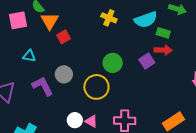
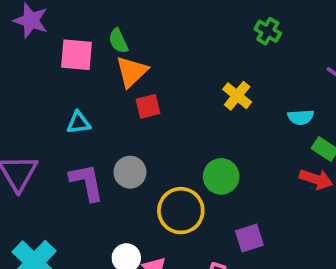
cyan semicircle: (146, 20) -> (301, 117), size x0.6
cyan triangle: (29, 56) -> (78, 123), turned -32
purple square: (147, 61) -> (249, 238), moved

